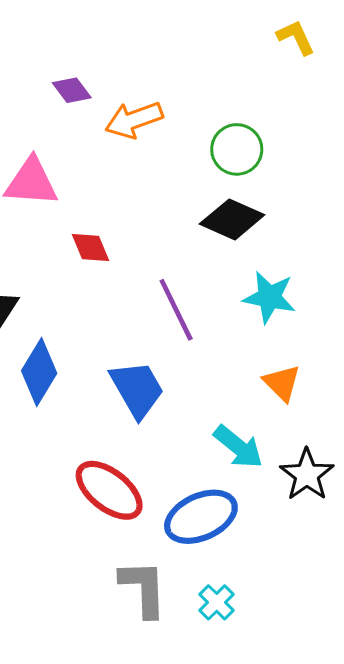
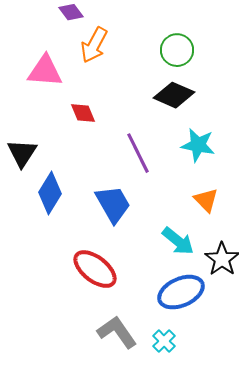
orange arrow: (134, 120) -> (94, 45), moved, turned -42
blue ellipse: (201, 517) -> (181, 292), moved
gray L-shape: (143, 588) -> (117, 332), turned -33

